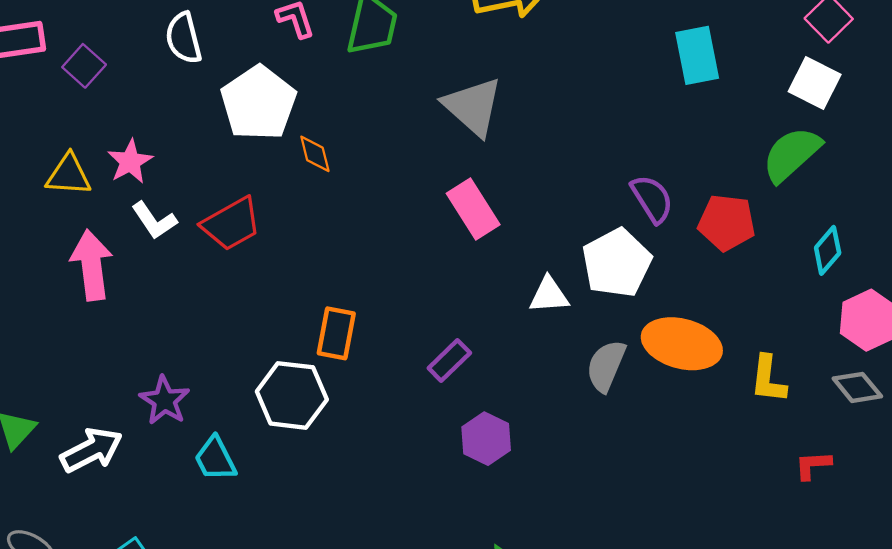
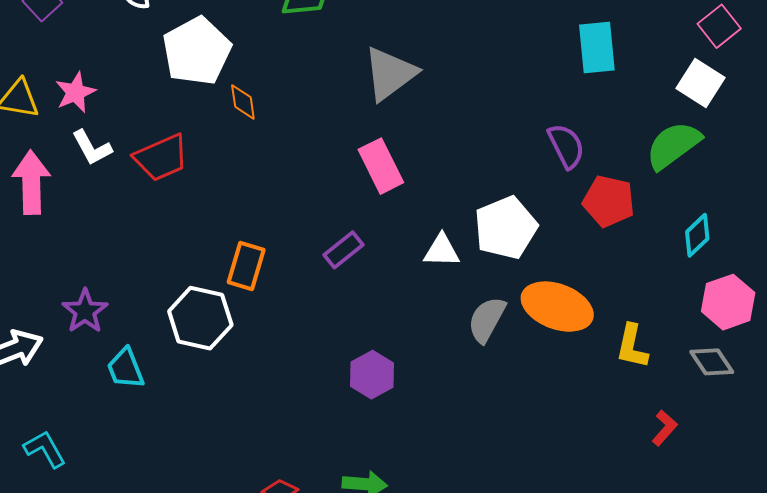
gray triangle: (473, 107) -> (390, 74), turned 36
purple semicircle: (652, 199) -> (566, 146), moved
purple rectangle: (449, 361) -> (344, 250), moved
red L-shape: (813, 465) -> (665, 428), turned 129

